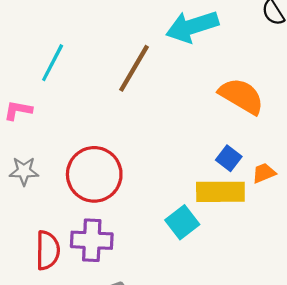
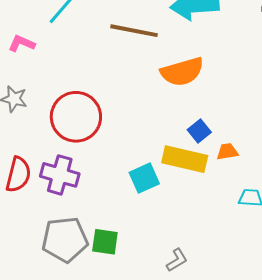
brown line: (134, 68) -> (134, 31), turned 57
orange semicircle: (241, 96) -> (182, 72), moved, turned 120

